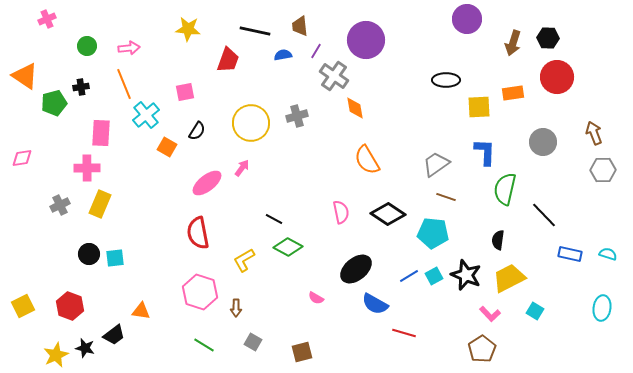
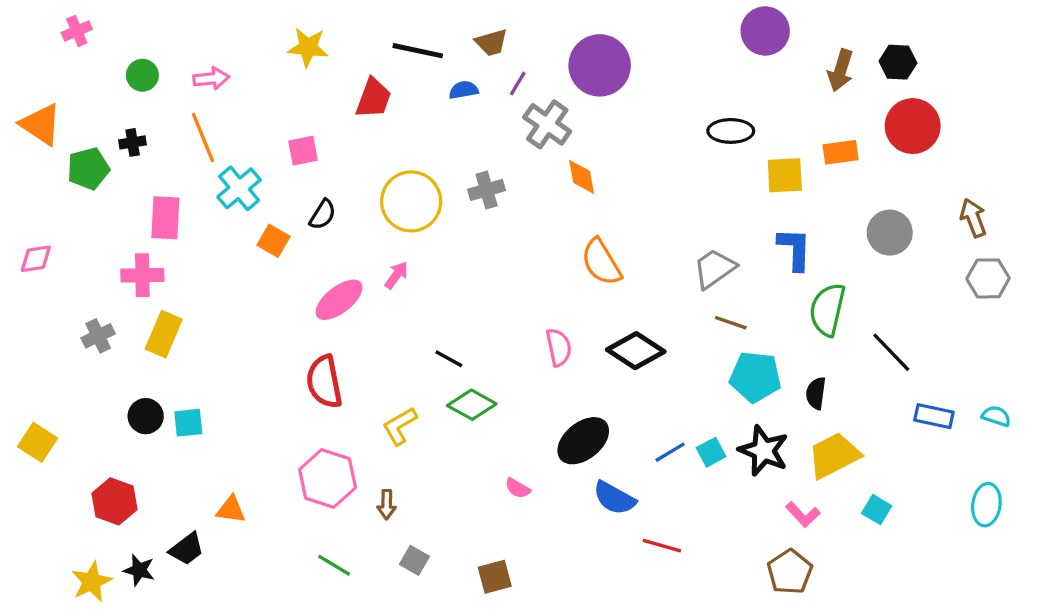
brown trapezoid: (300, 26) -> (491, 42), turned -100
cyan pentagon: (433, 233) -> (755, 377), moved
yellow square: (23, 306) -> (37, 442), moved, turned -30

